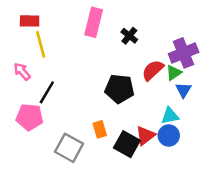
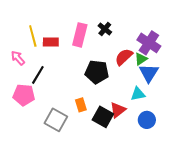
red rectangle: (30, 21) -> (51, 42), moved
pink rectangle: (94, 22) -> (80, 35), moved
purple cross: (184, 53) -> (149, 43), turned -35
blue triangle: (184, 90) -> (149, 73), size x1.5
blue circle: (169, 136) -> (147, 120), moved

